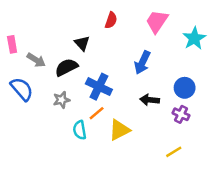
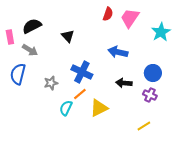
red semicircle: (111, 20) -> (108, 14), moved
blue arrow: (142, 62) -> (118, 52), turned 78
black semicircle: (66, 67) -> (32, 26), moved
blue semicircle: (22, 89) -> (18, 74), turned -125
cyan semicircle: (80, 130) -> (66, 108), turned 35

